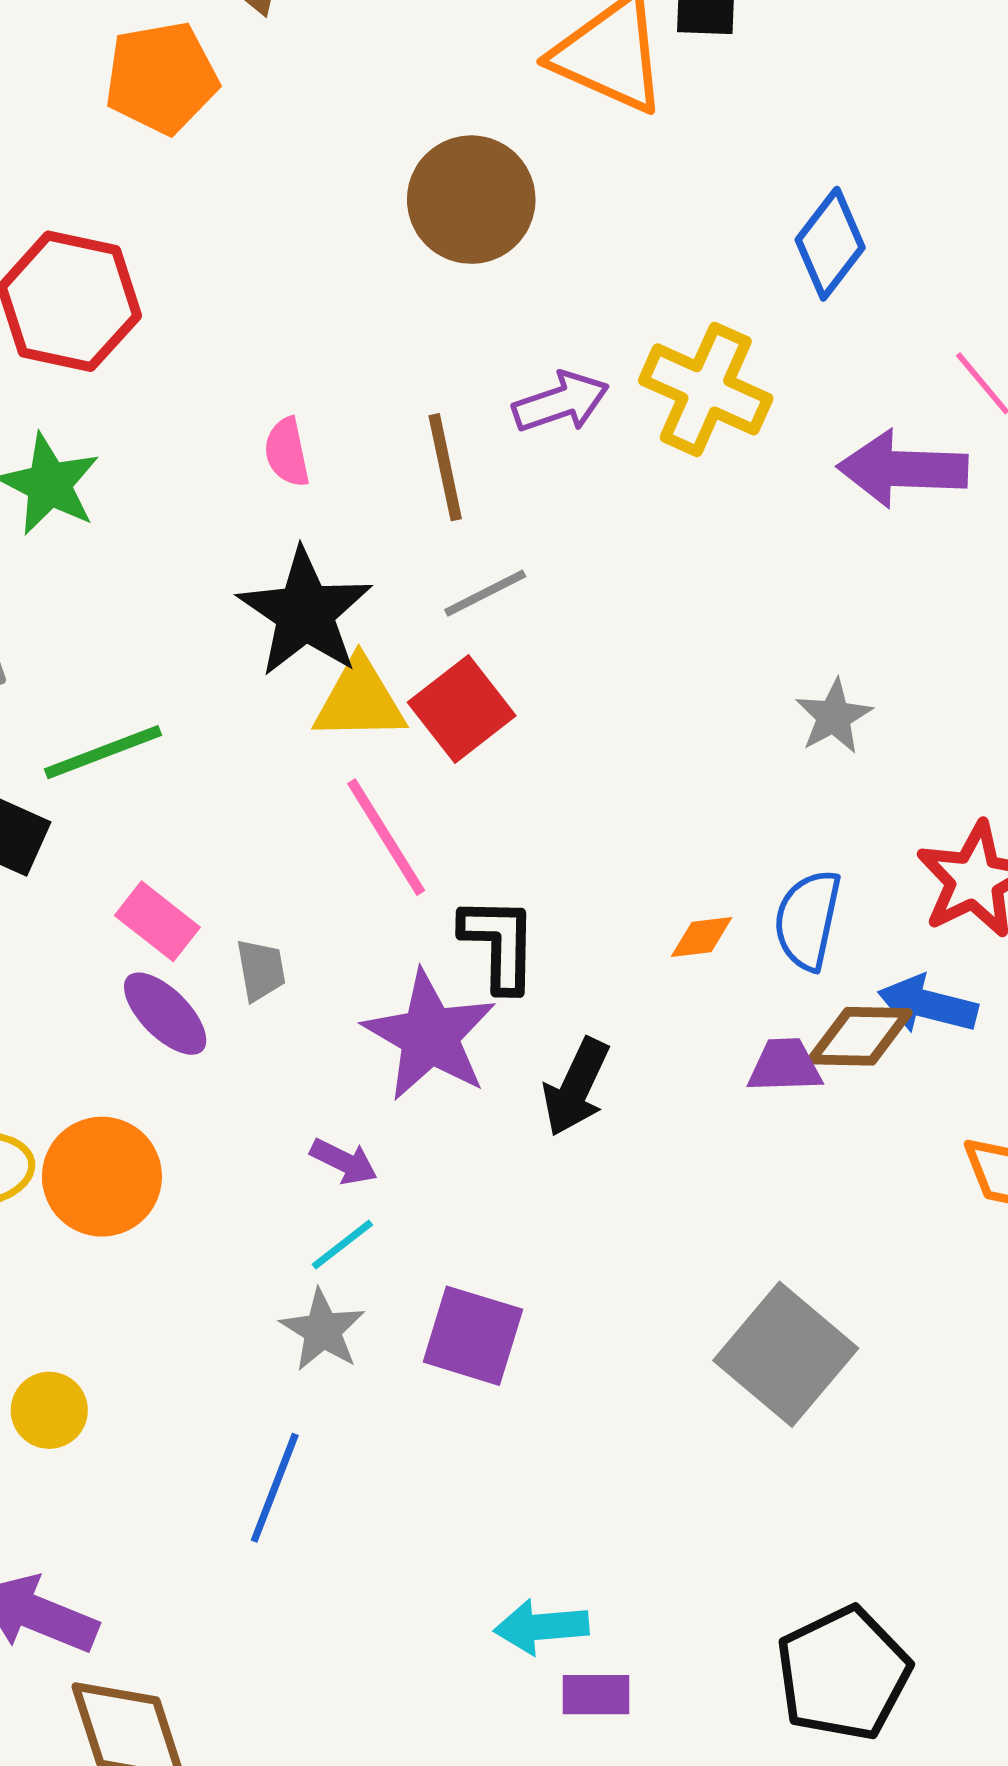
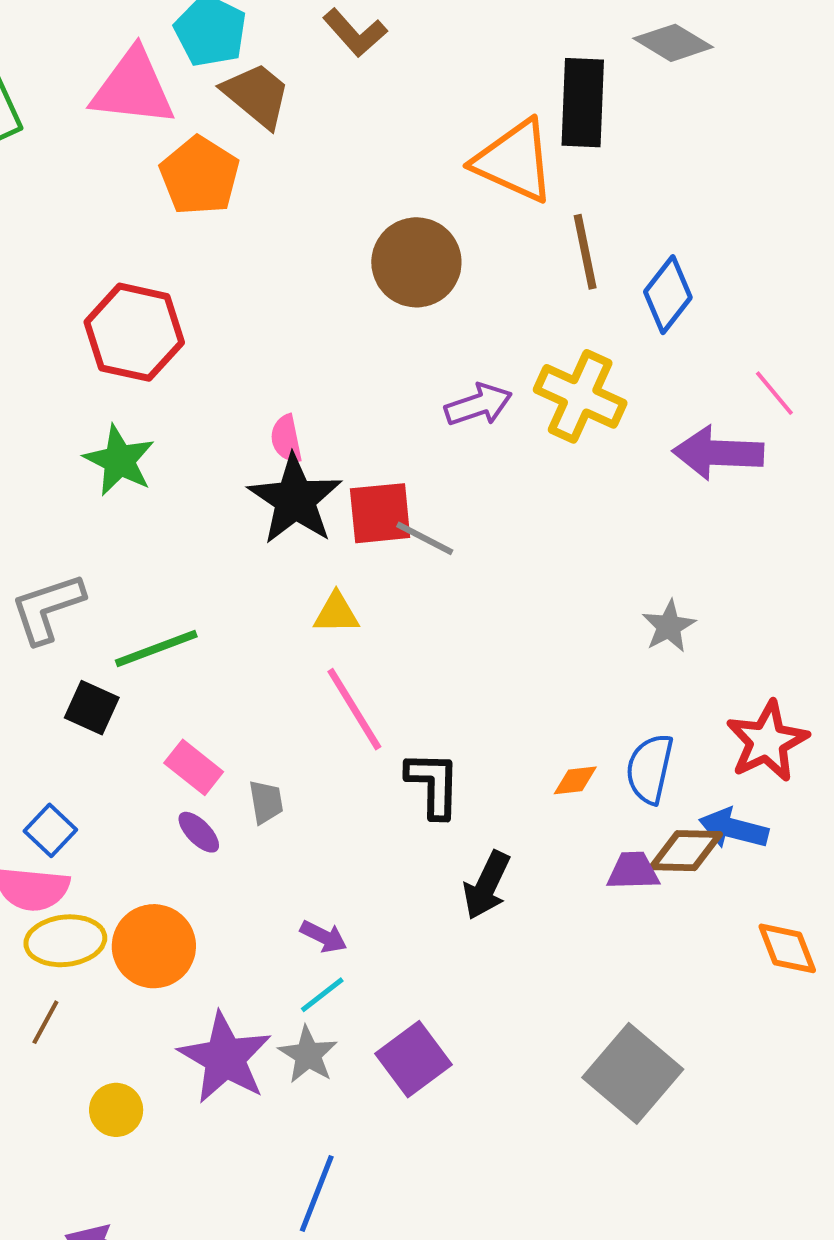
orange pentagon: (161, 78) -> (200, 176), turned -30
brown line: (445, 467) -> (585, 252), moved
gray line: (485, 593) -> (425, 538), turned 54
black star: (305, 613) -> (295, 499), moved
yellow triangle: (360, 700) -> (336, 613), size x0.7
red square: (462, 709) -> (380, 513), moved, turned 32
purple ellipse: (165, 1014) -> (199, 832), size x0.7
purple star: (430, 1036) -> (225, 1058), moved
purple square: (473, 1336) -> (413, 1059), turned 36
blue line: (275, 1488) -> (317, 1193), moved

